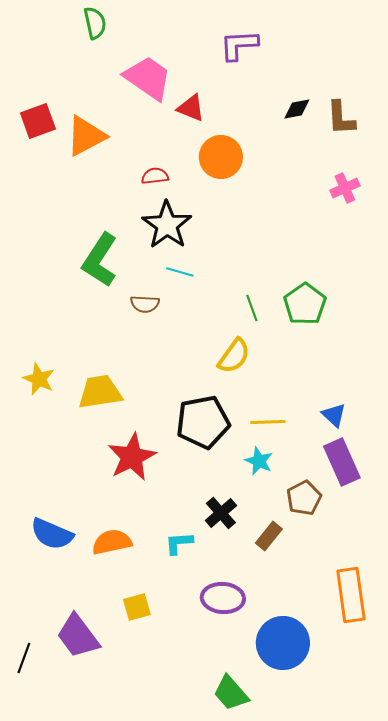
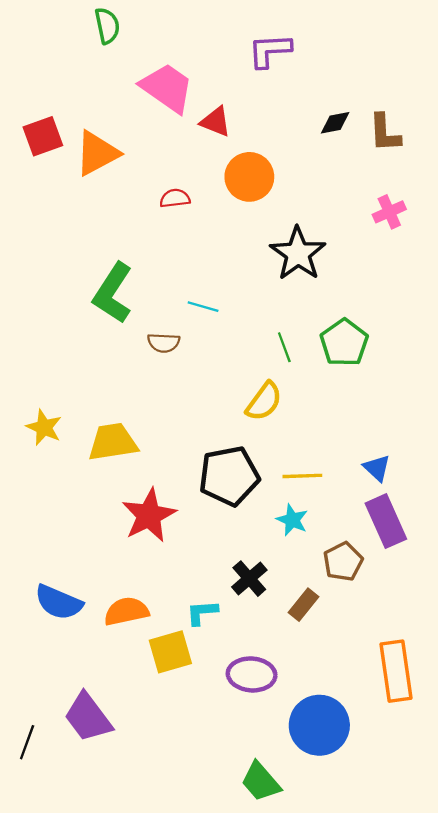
black star: (167, 225) -> (298, 254), moved
yellow square: (137, 607) -> (170, 652), moved, size x1.4

